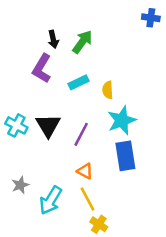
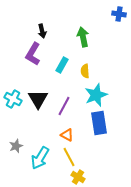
green arrow: (82, 42) -> (83, 37), moved, turned -48
cyan rectangle: (79, 82) -> (62, 65), turned -35

